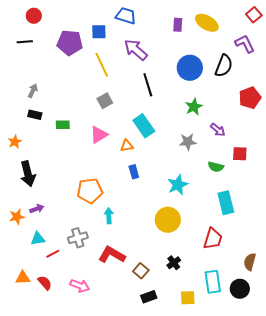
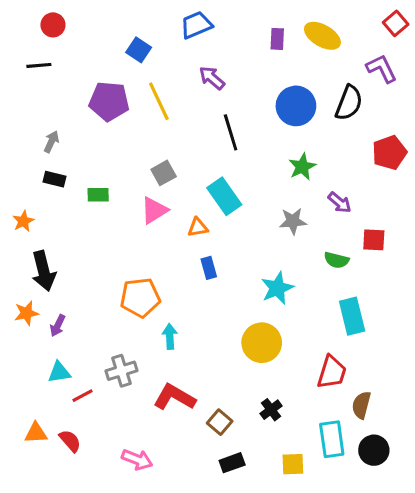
blue trapezoid: (126, 16) -> (196, 25), turned -40
blue square: (99, 32) -> (139, 50), moved, turned 35
purple pentagon: (70, 43) -> (109, 101), moved
purple arrow: (136, 50) -> (212, 78), size x0.7
gray square: (105, 101) -> (164, 173), moved
purple arrow: (37, 209) -> (58, 326), turned 136
orange star: (17, 217) -> (26, 313), moved
brown semicircle: (250, 262) -> (361, 405), moved
pink arrow: (80, 286) -> (137, 460), moved

